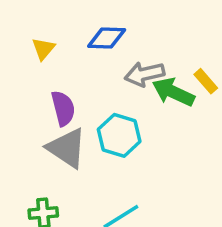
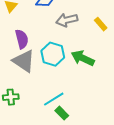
green arrow: (173, 92) -> (83, 58), moved

